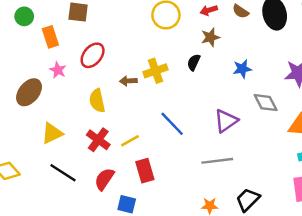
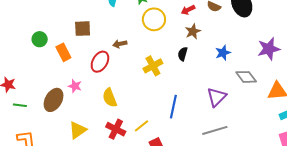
pink star: (58, 70) -> (75, 86), moved
brown arrow: (128, 81) -> (120, 44), moved
blue line: (172, 124) -> (173, 107), turned 65

